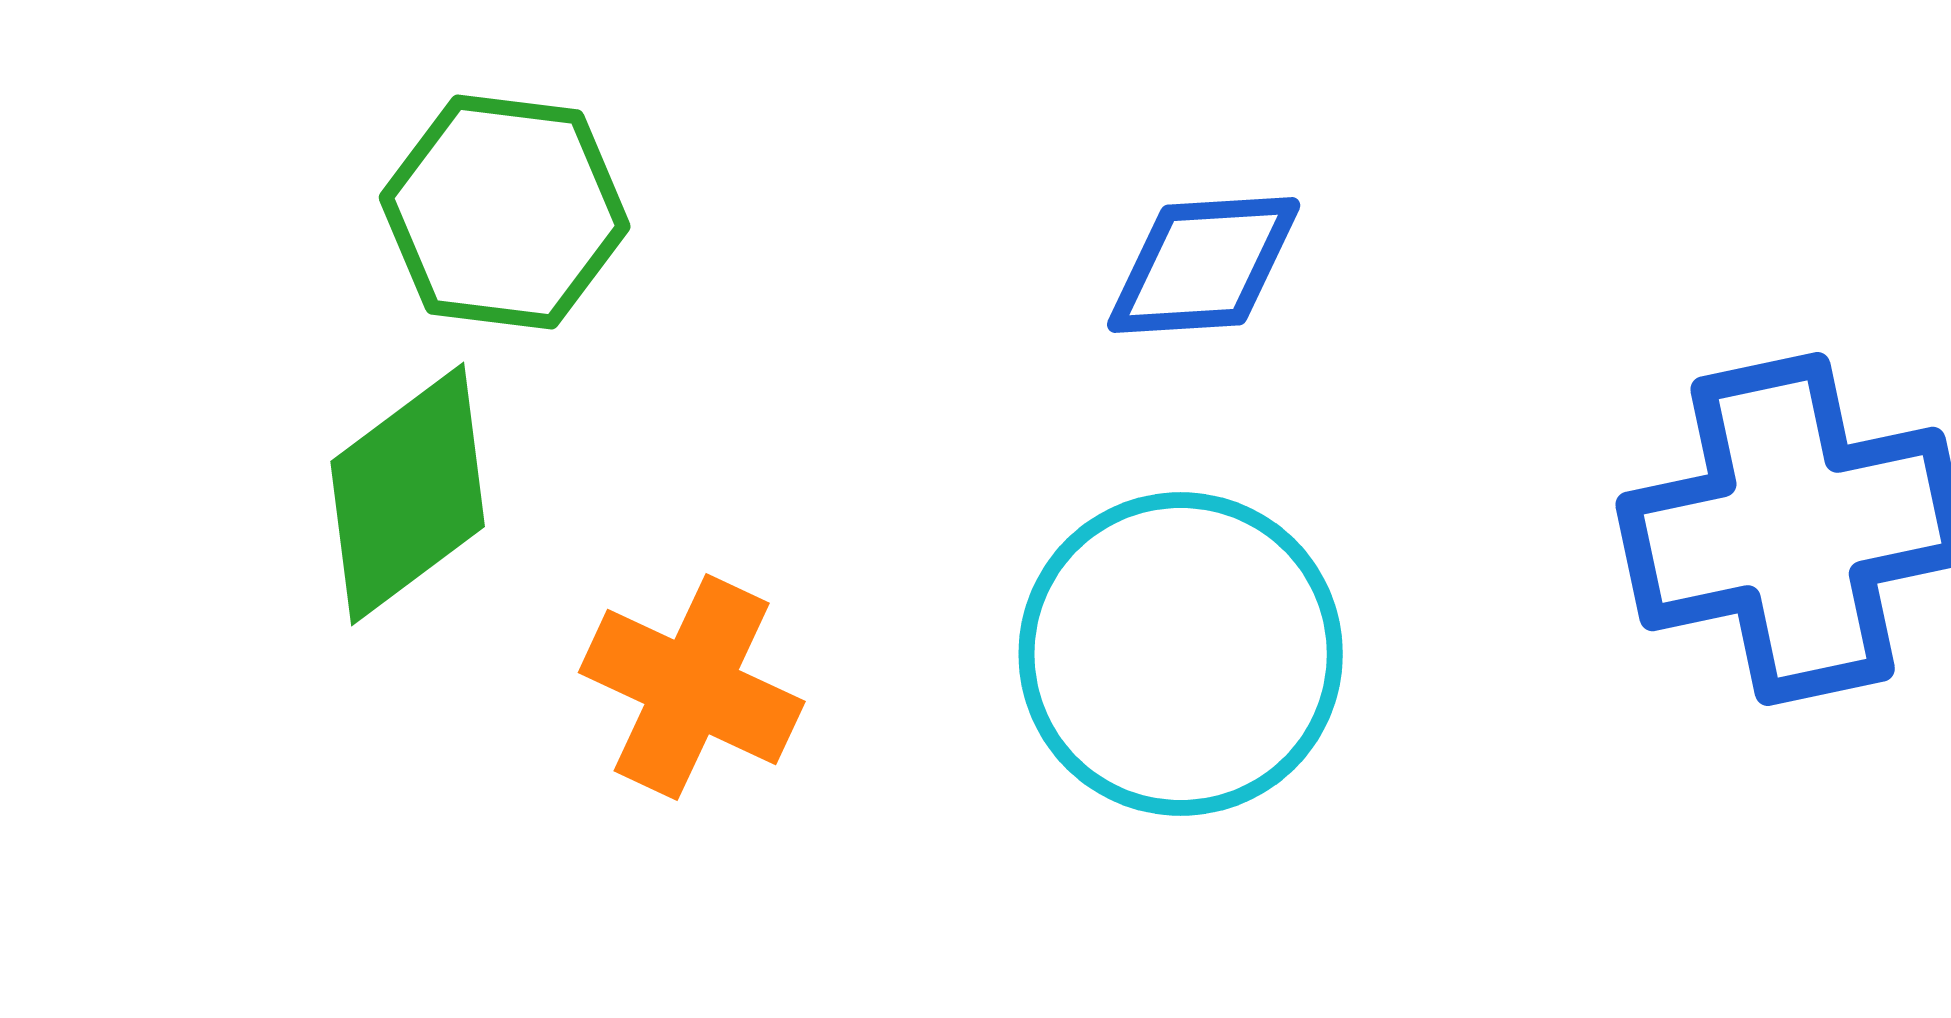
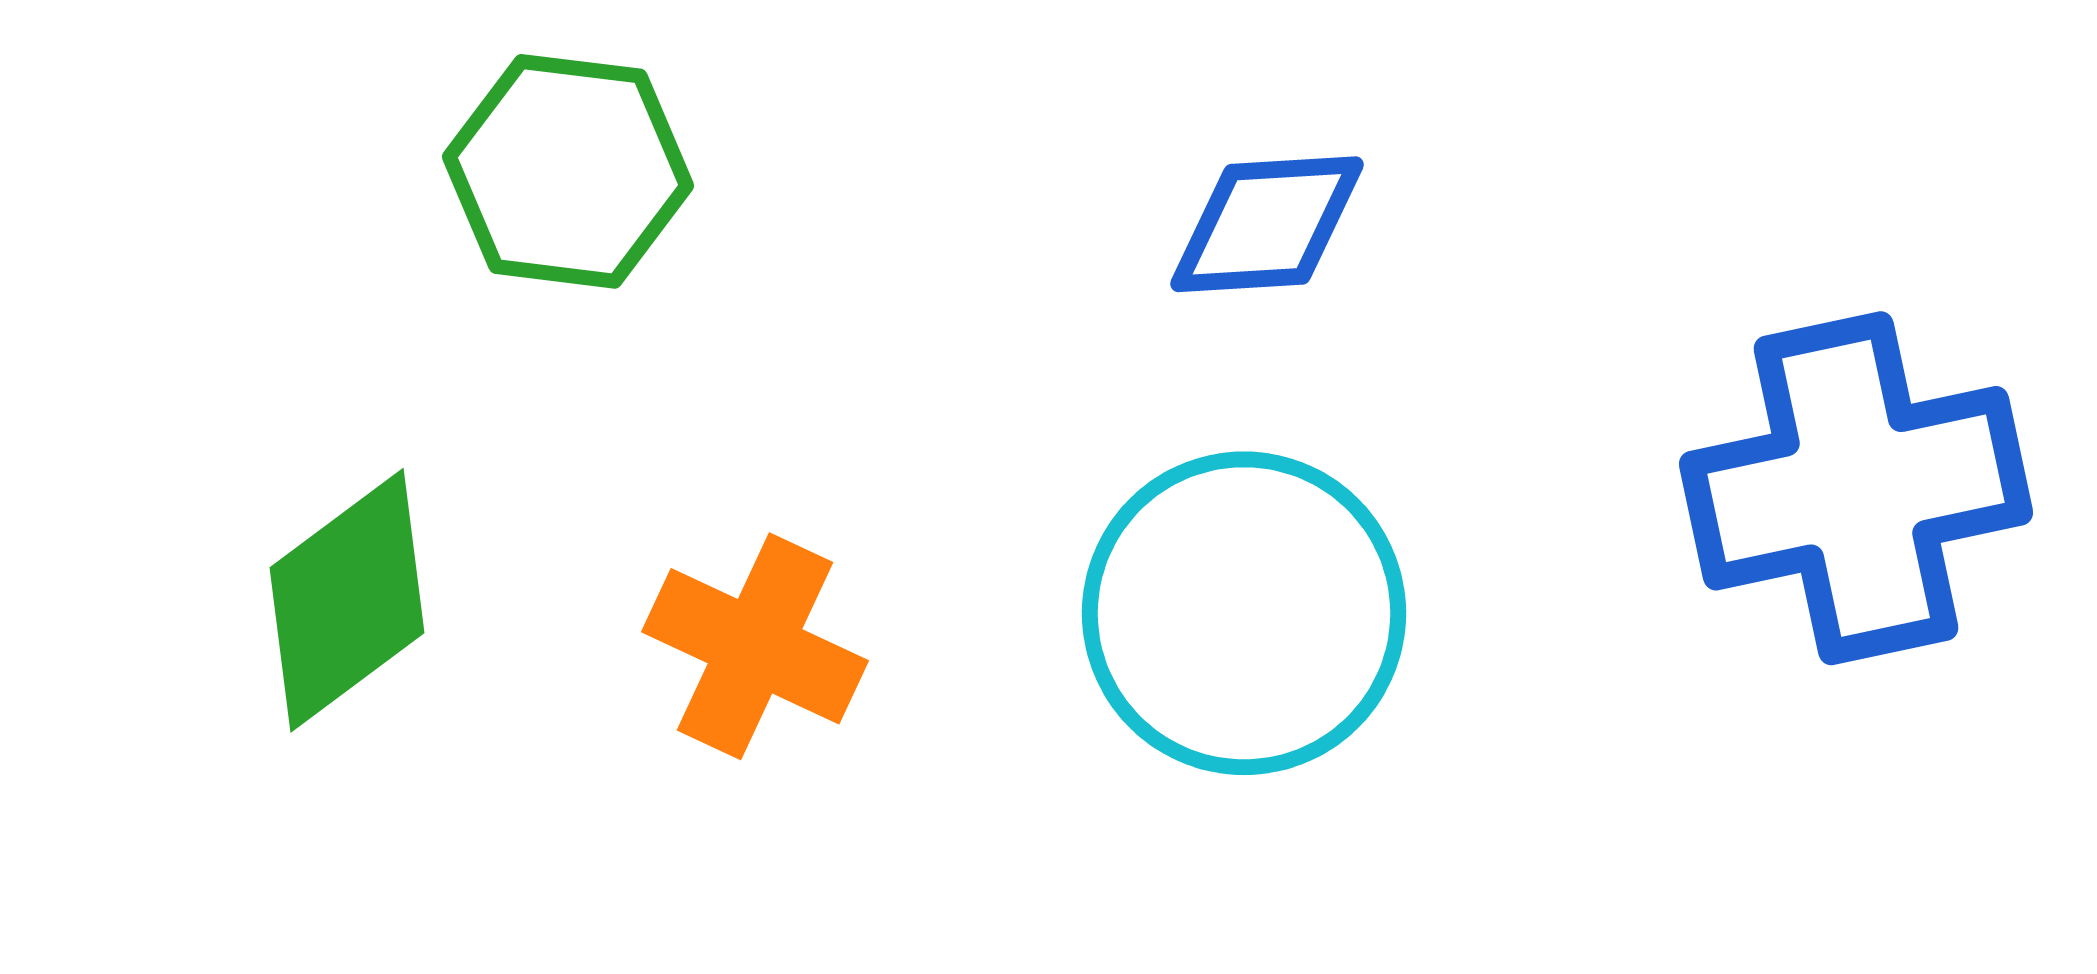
green diamond: (408, 494) -> (347, 600), moved

